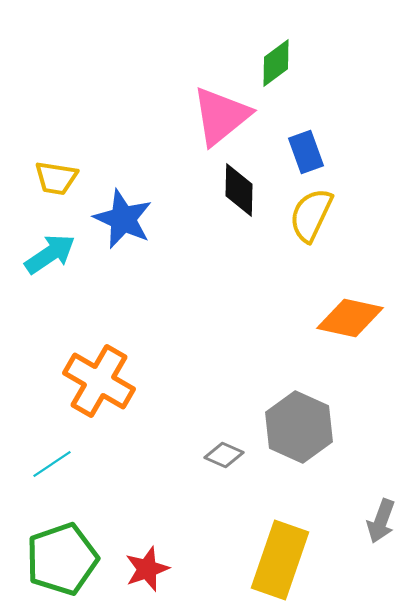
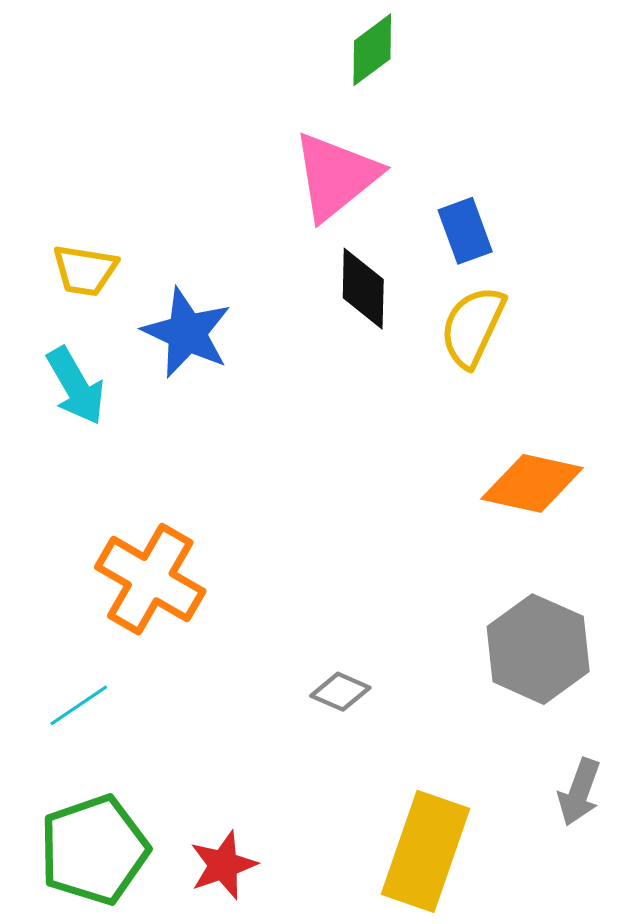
green diamond: (276, 63) -> (372, 50), moved
cyan arrow: (50, 254) -> (76, 386), turned 94
gray hexagon: (299, 427) -> (538, 649), moved

